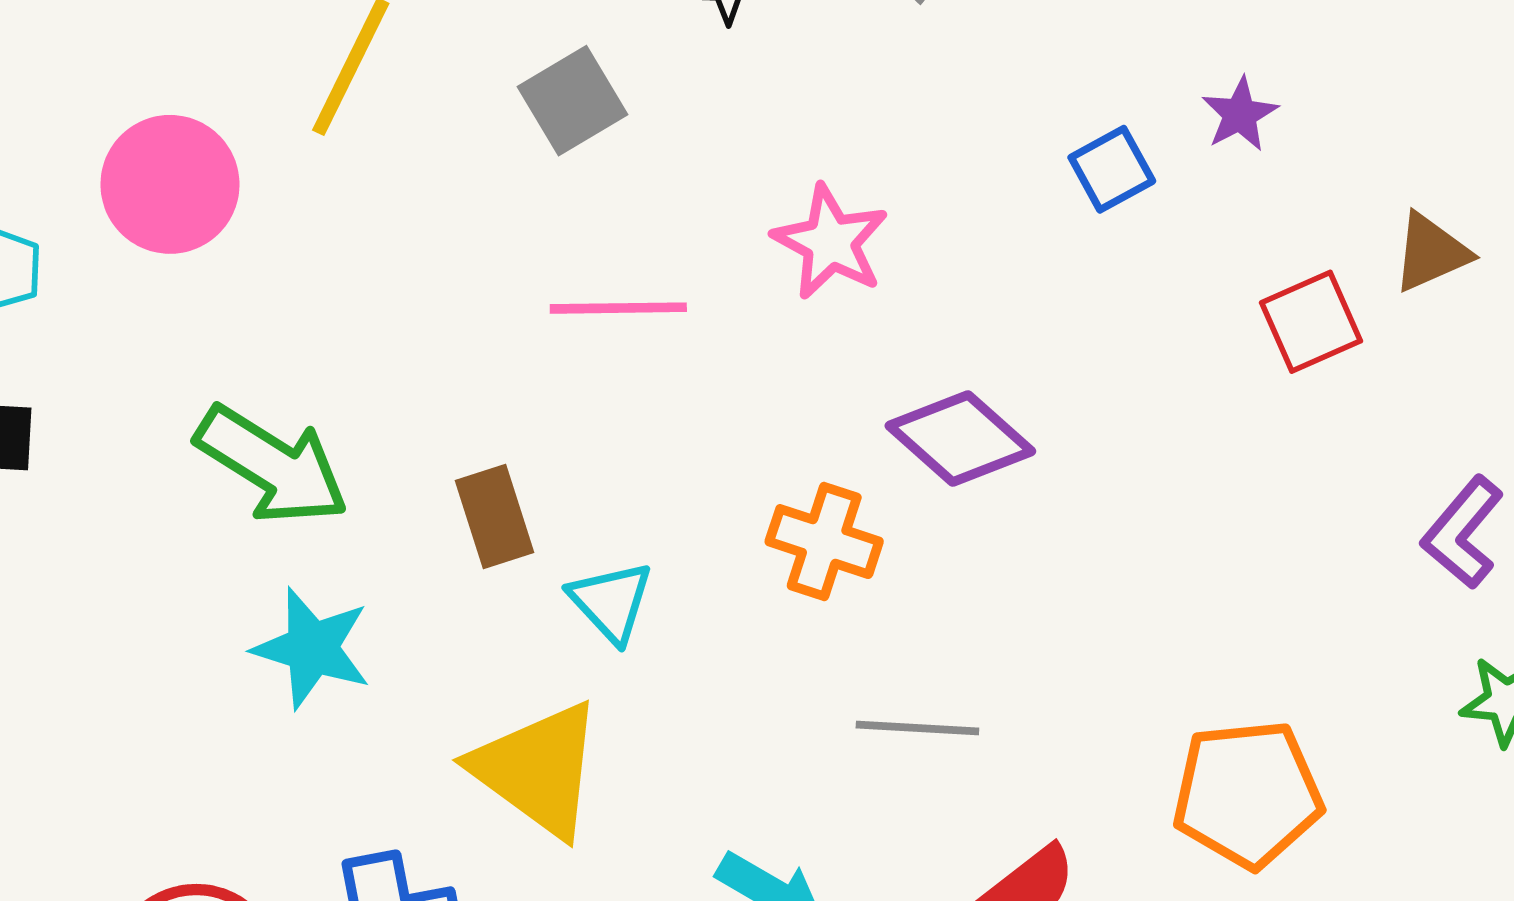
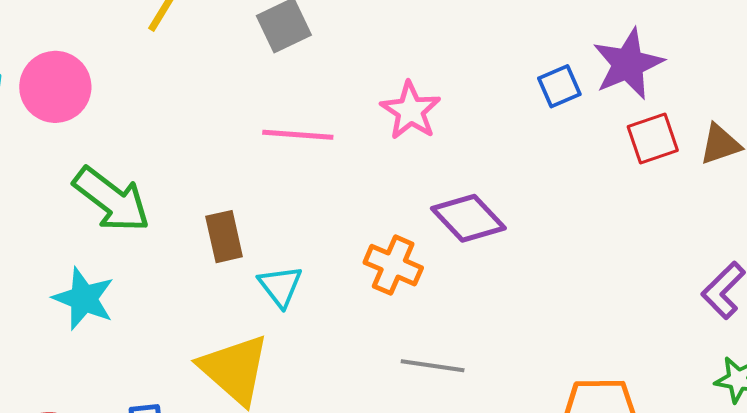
purple star: (1240, 114) -> (628, 64), size x1.8
pink circle: (170, 184) -> (55, 87), moved
red square: (1311, 322) -> (653, 138), moved
cyan star: (312, 648) -> (84, 299), moved

